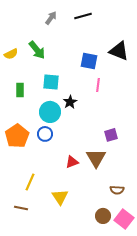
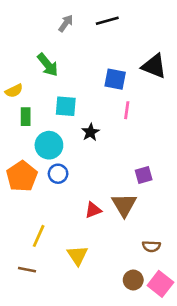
yellow semicircle: (11, 54) -> (14, 91), moved
cyan circle: (50, 112) -> (49, 145), moved

